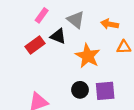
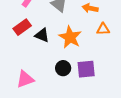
black triangle: (58, 36) -> (42, 35), moved

